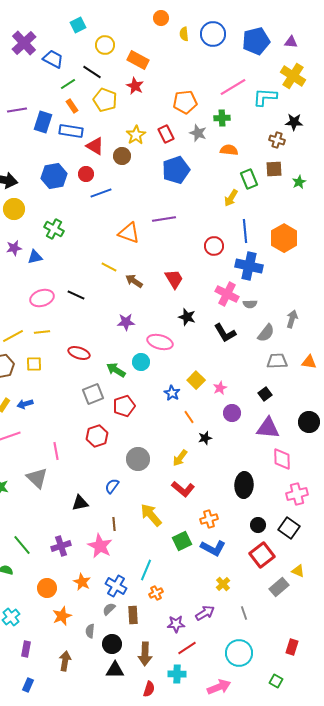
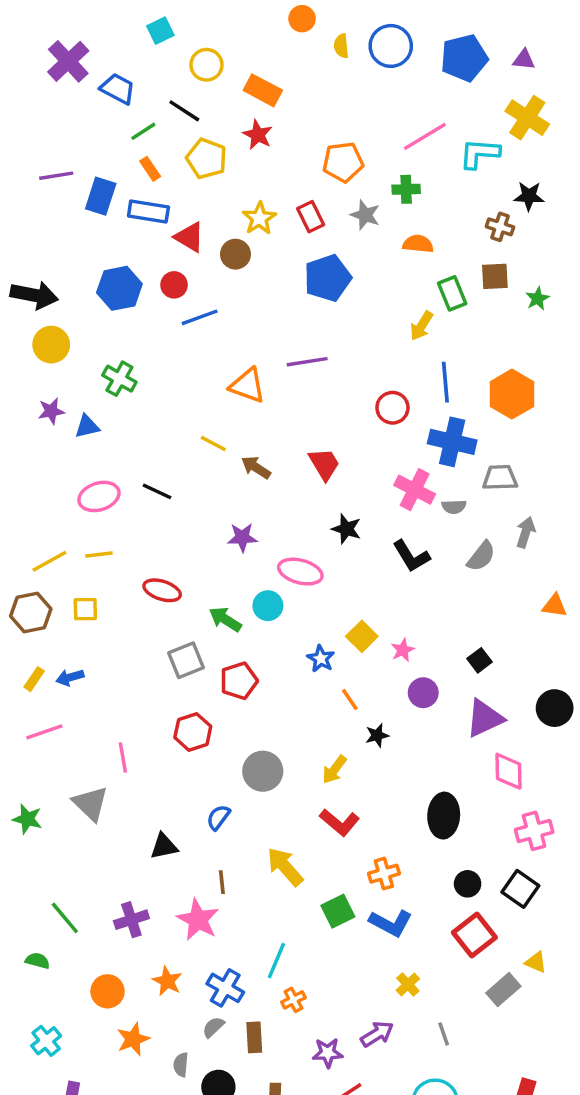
gray trapezoid: (277, 361) -> (500, 478), moved
purple triangle: (268, 428) -> (485, 718), turned -30

